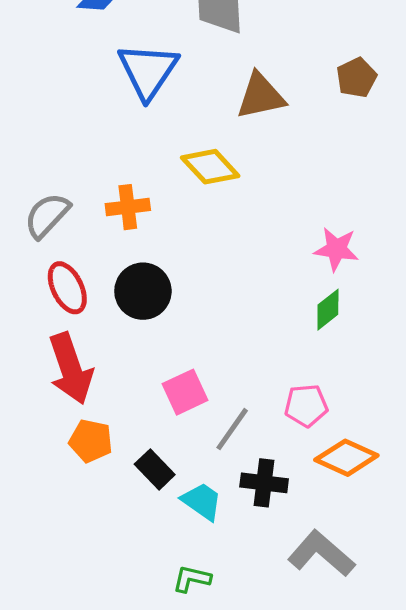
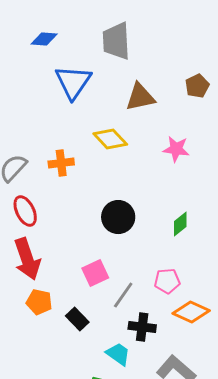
pink star: (336, 249) -> (176, 149), moved
black circle: (143, 291) -> (118, 217), moved
cyan trapezoid: (202, 501) -> (118, 354), moved

